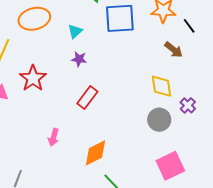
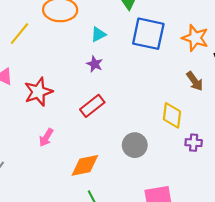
red star: (33, 78) -> (38, 92), moved
purple cross: (188, 105) -> (194, 143), turned 35
gray circle: (159, 120) -> (135, 145), moved

